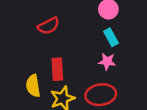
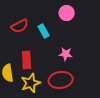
cyan rectangle: (111, 37) -> (44, 31), moved

